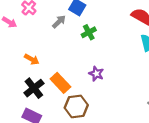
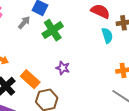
green cross: (89, 32) -> (53, 30), size x1.5

